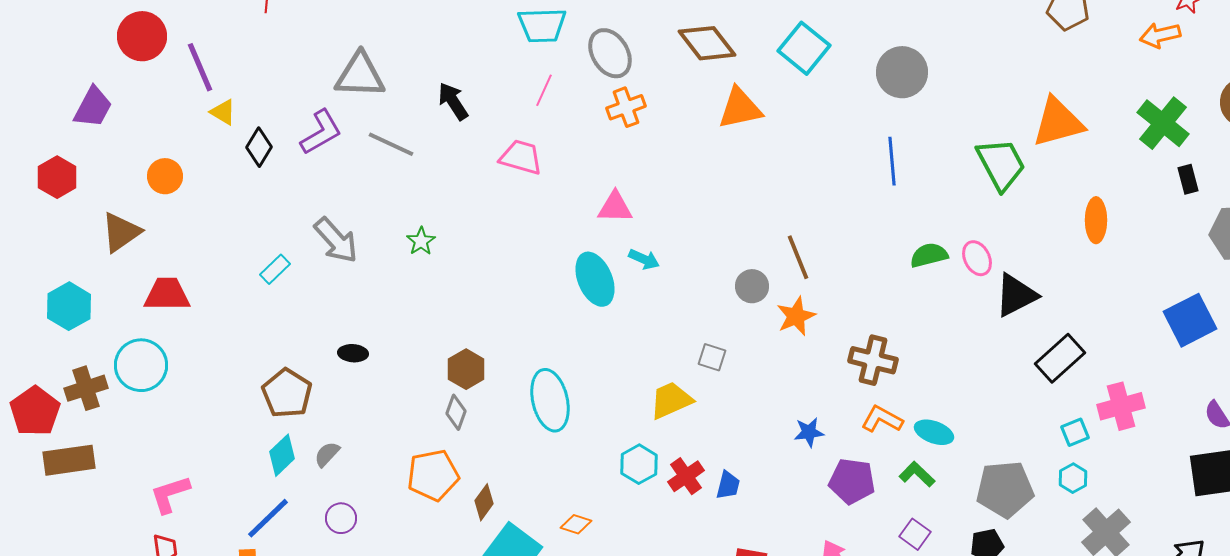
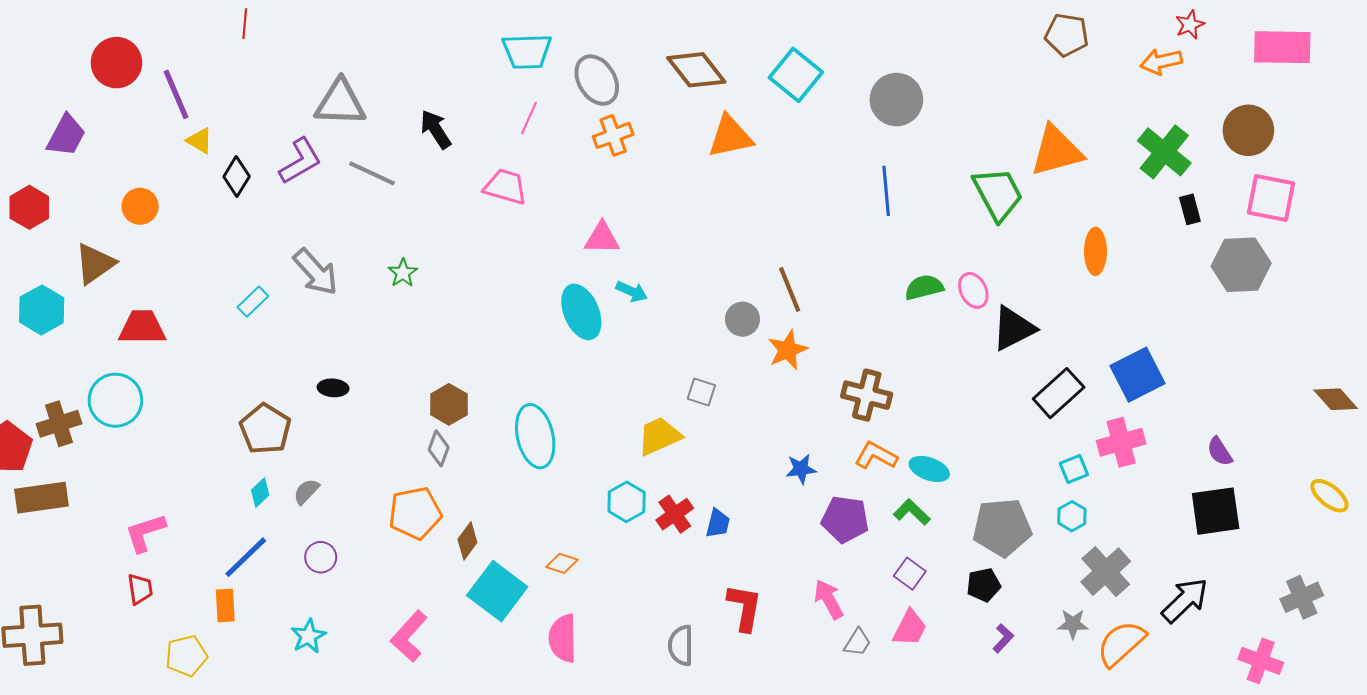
cyan hexagon: (69, 306) -> (42, 310), moved
blue square: (1190, 320) -> (1138, 375), moved
cyan diamond: (282, 455) -> (260, 493), size x0.7

